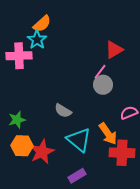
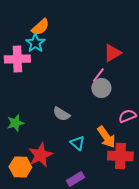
cyan triangle: (79, 140) -> (77, 143), size x0.6
orange hexagon: (22, 146) -> (20, 167), moved

